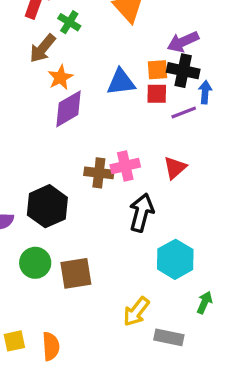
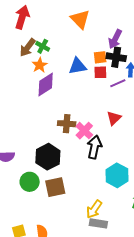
green cross: (69, 22) -> (43, 46), moved
purple arrow: (183, 42) -> (115, 39), turned -36
pink cross: (125, 166) -> (84, 131), moved, turned -30
black hexagon: (47, 206) -> (48, 157), moved
gray rectangle: (169, 337) -> (98, 223), moved

